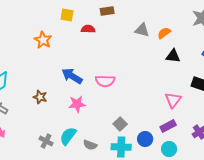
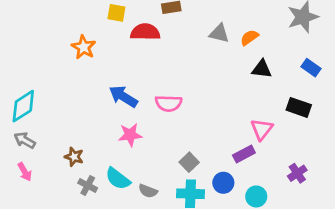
red semicircle: (88, 29) -> (145, 32), size x1.5
brown star: (40, 97) -> (74, 157), moved
purple rectangle: (168, 126) -> (244, 154), moved
cyan semicircle: (68, 136) -> (118, 179), turned -90

